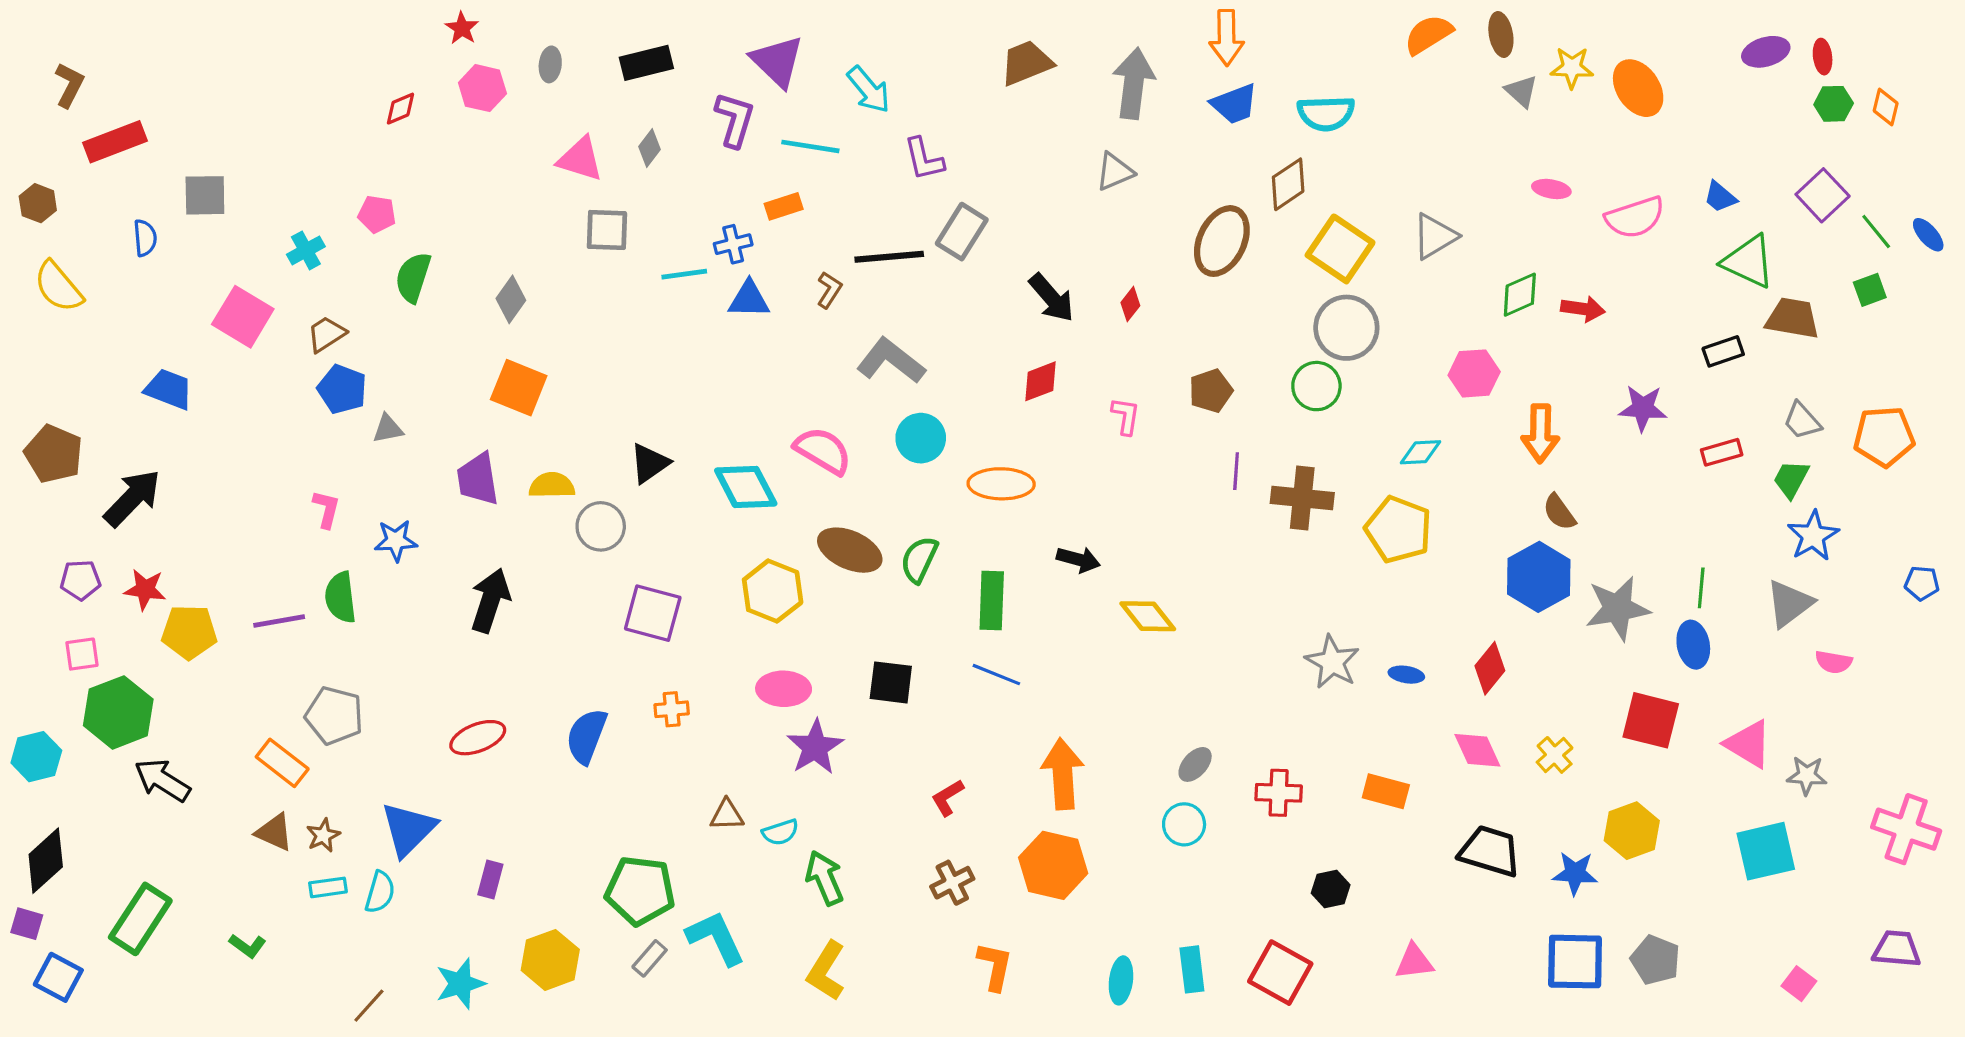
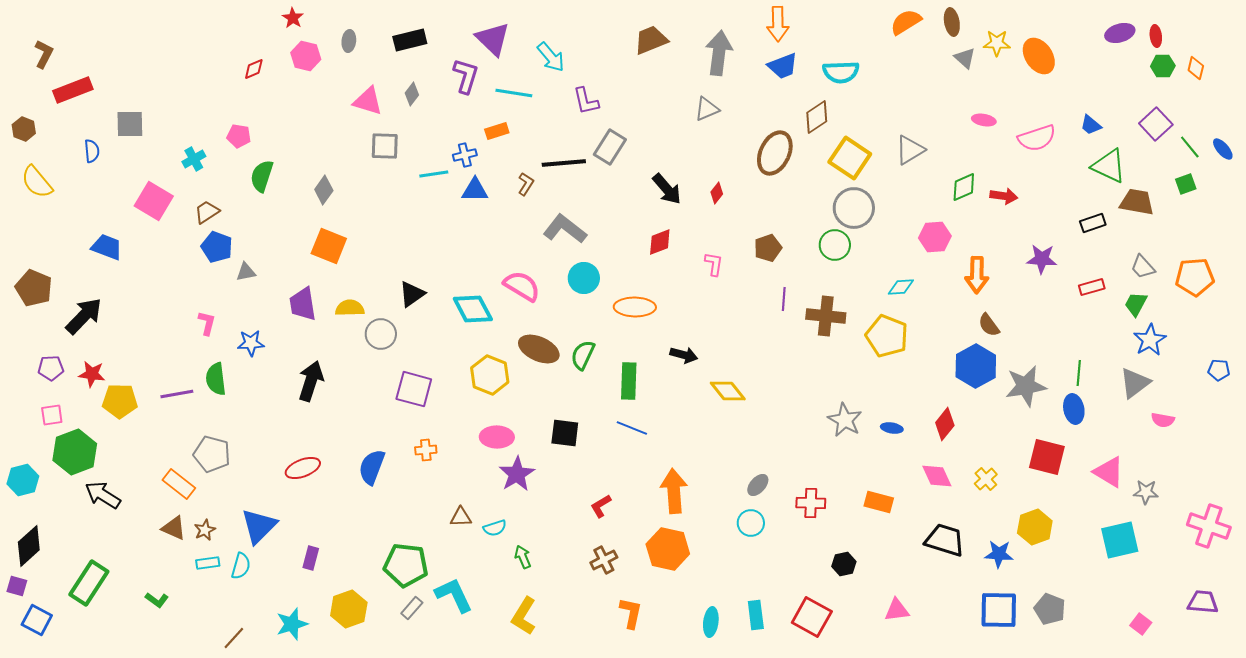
green arrow: (825, 878) -> (523, 557), size x0.7

